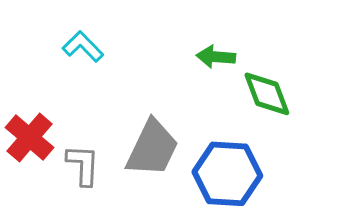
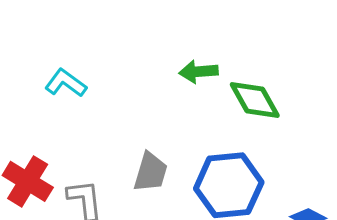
gray trapezoid: (152, 148) -> (151, 172), size x0.7

